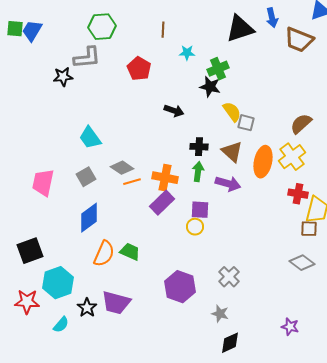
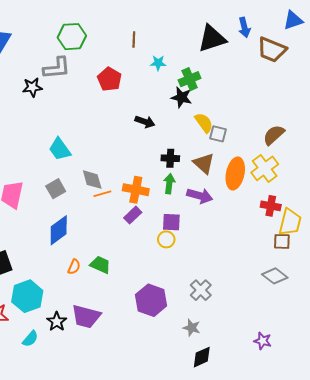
gray diamond: (122, 168) -> (92, 180), turned 40
purple rectangle: (162, 203) -> (133, 215), size x0.7
orange semicircle: (104, 254) -> (74, 267), size x0.6

